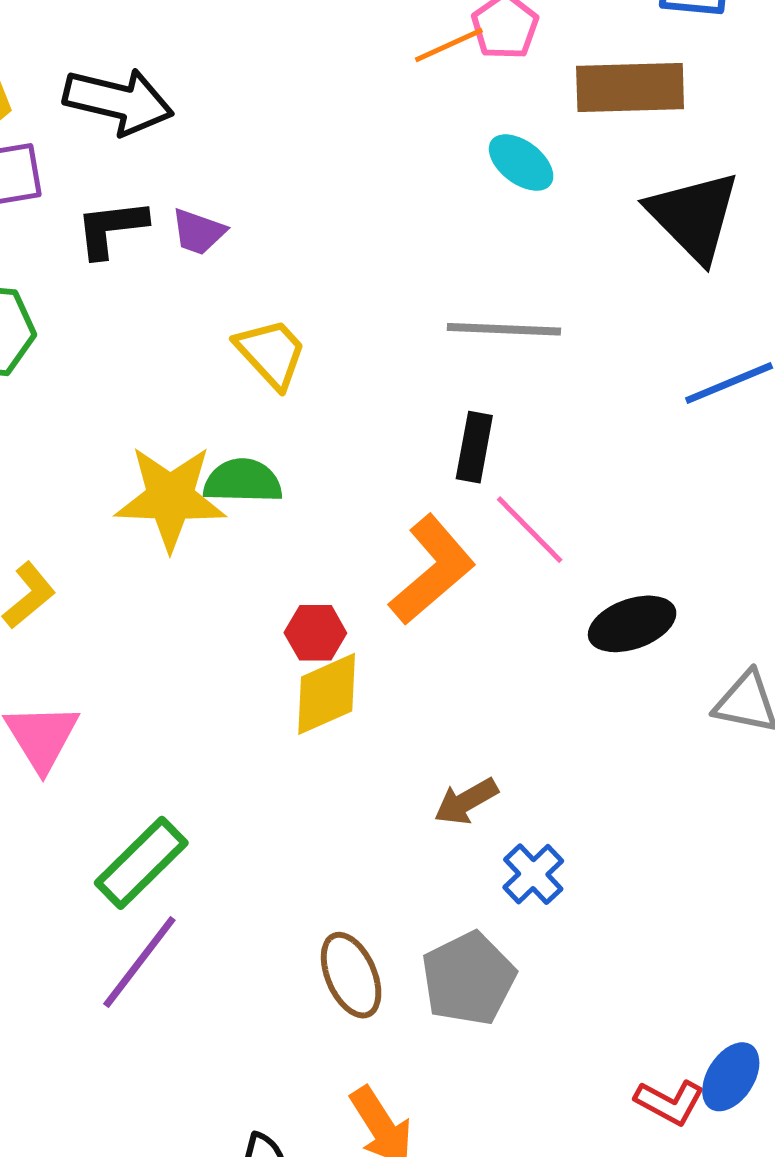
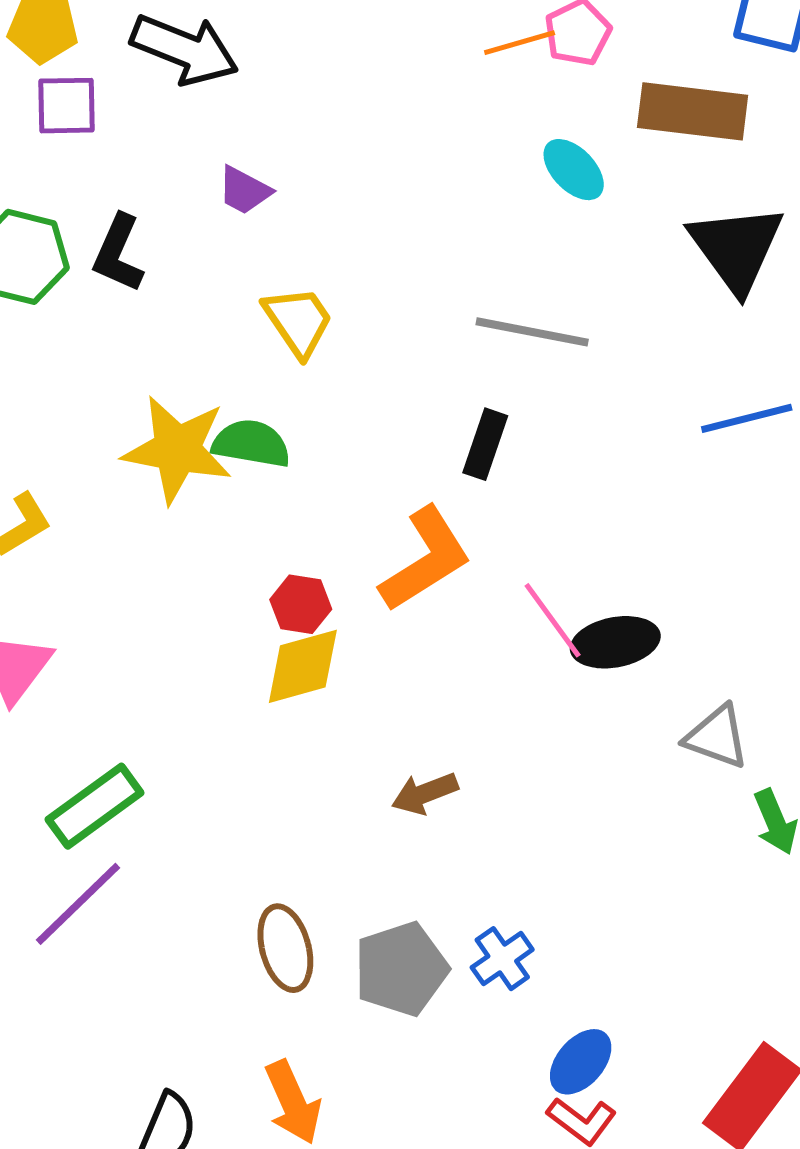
black L-shape: (111, 228) -> (118, 253), moved, turned -68
pink line: (530, 530) -> (553, 620), moved
blue cross: (533, 874) -> (502, 959), moved
blue ellipse: (731, 1077) -> (581, 1062), moved

